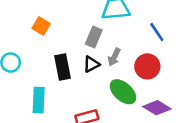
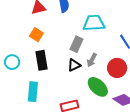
black rectangle: (62, 67) -> (41, 60), moved

